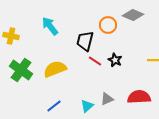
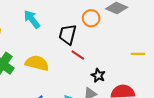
black star: (115, 60) -> (98, 75), moved
yellow semicircle: (55, 69) -> (37, 63), turned 35

